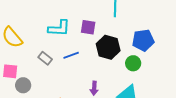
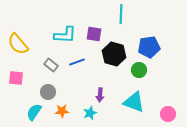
gray circle: (23, 85) -> (48, 92), moved

